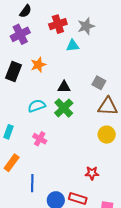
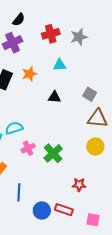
cyan triangle: (73, 46) -> (60, 65), moved
cyan semicircle: (37, 106) -> (14, 128), moved
green cross: (64, 108) -> (53, 153), moved
pink cross: (40, 139) -> (28, 148), turned 32

